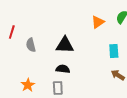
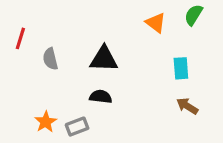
orange triangle: (98, 22) -> (156, 23), turned -48
gray rectangle: (58, 88) -> (77, 127), moved, turned 72

